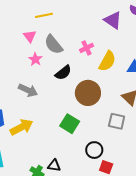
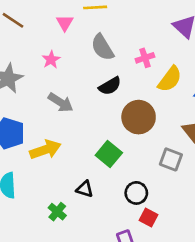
pink triangle: (30, 36) -> (65, 23), moved
pink star: (35, 59) -> (51, 60), moved
black triangle: (54, 166) -> (85, 189), moved

